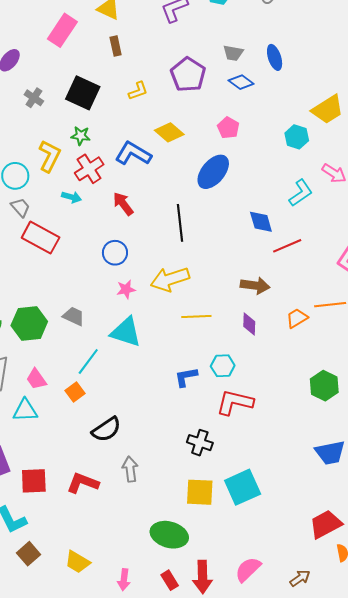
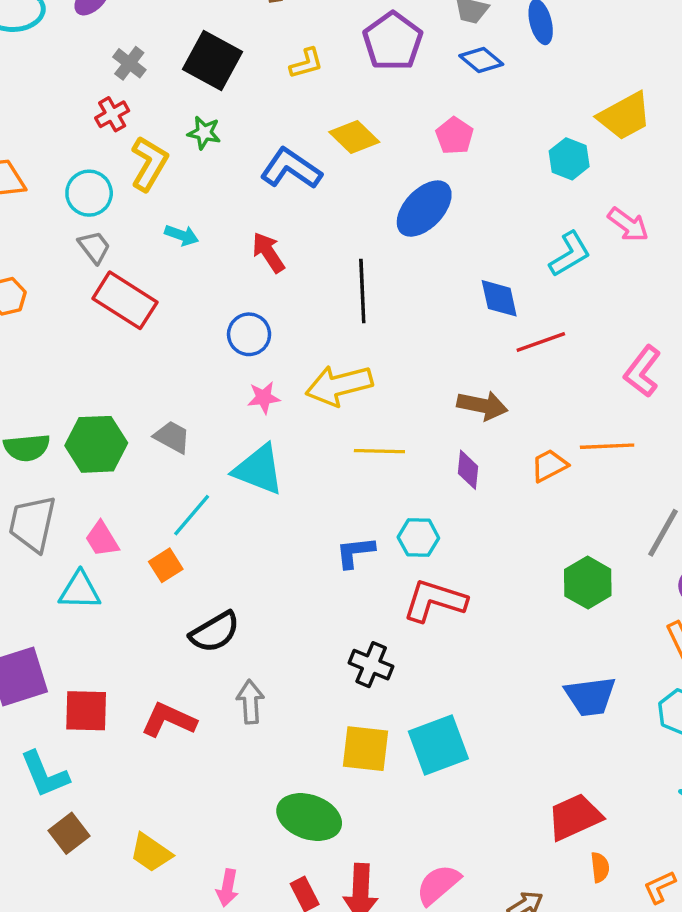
red cross: (89, 169) -> (112, 114), moved, size x0.7

